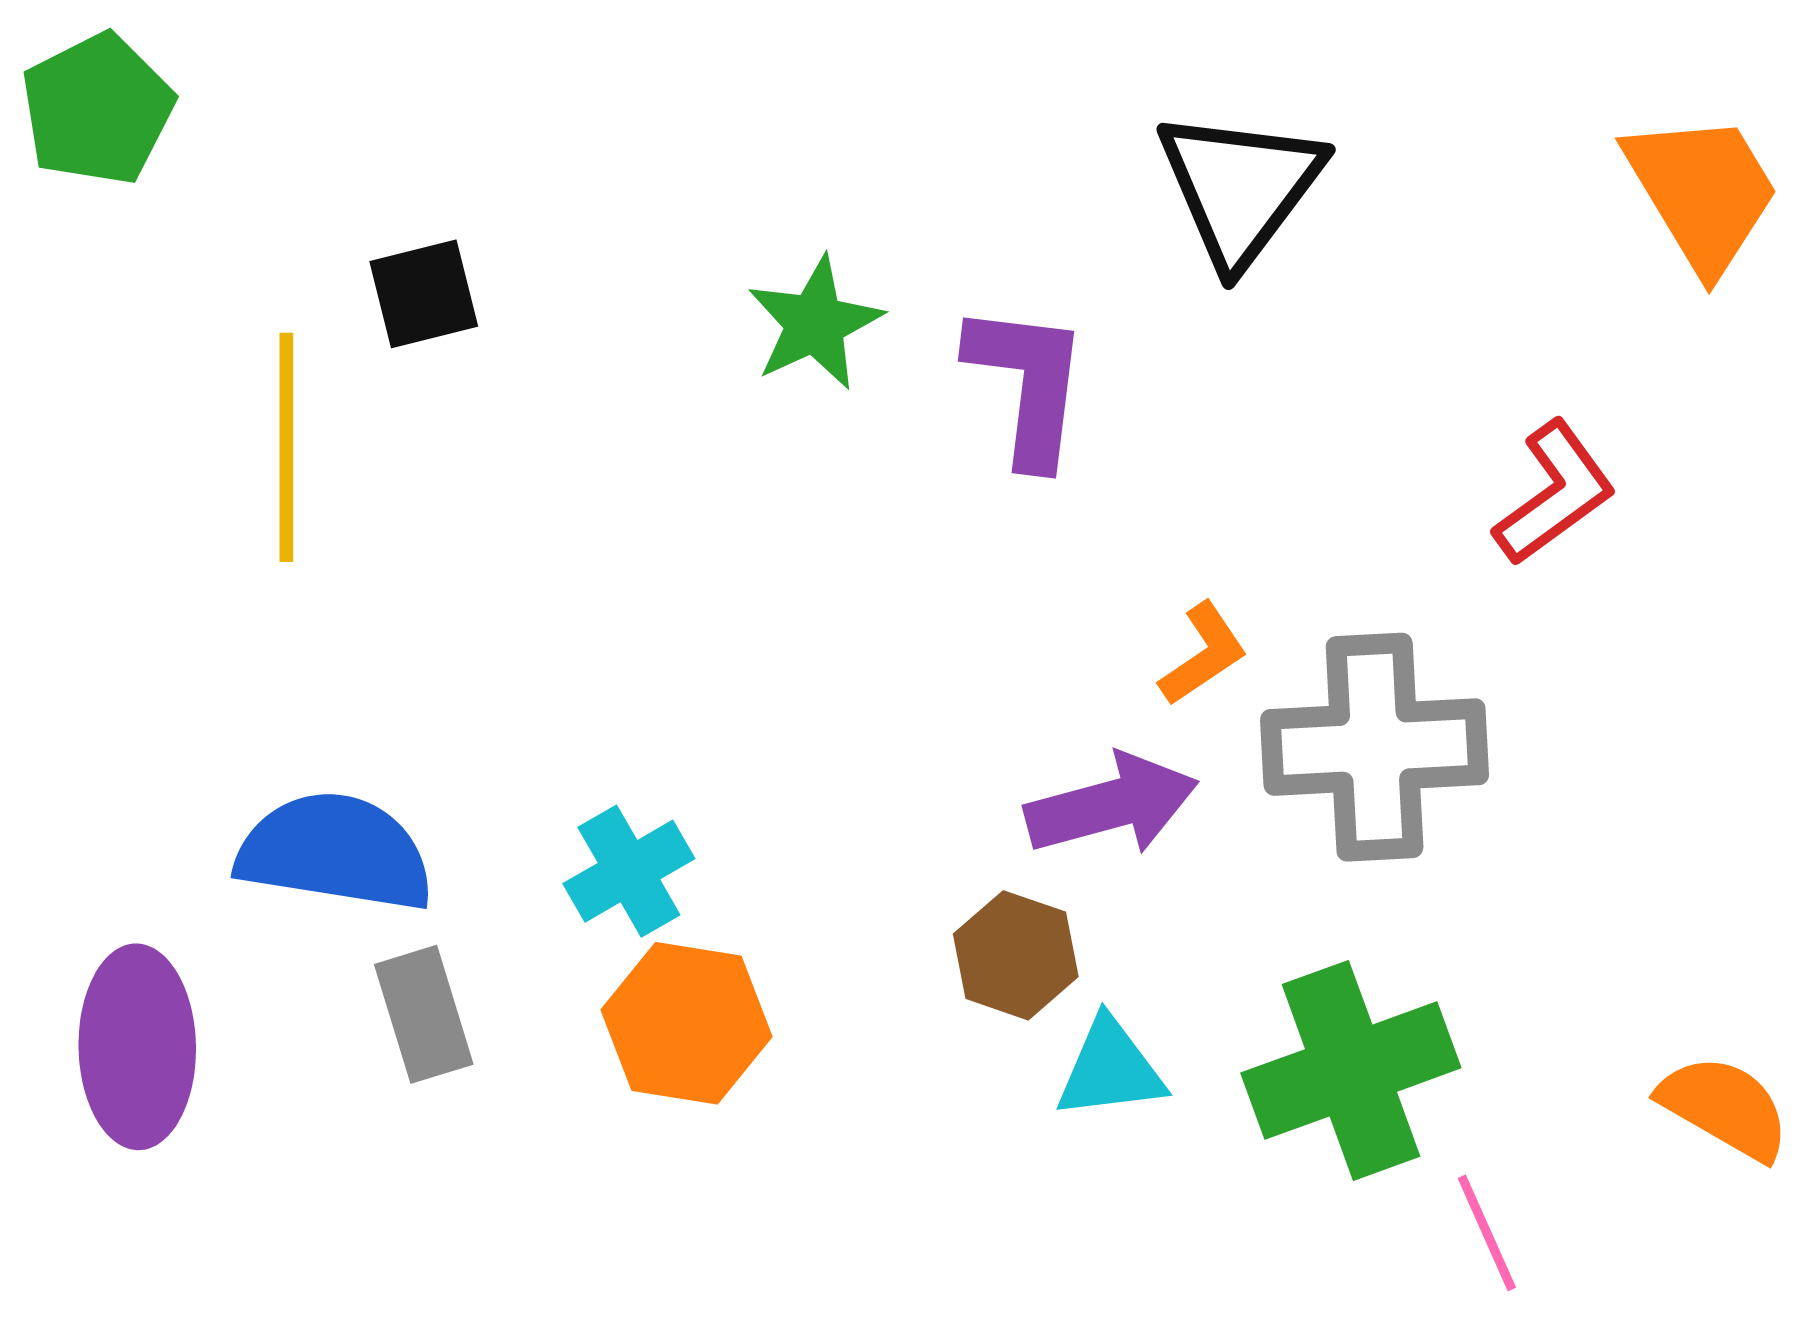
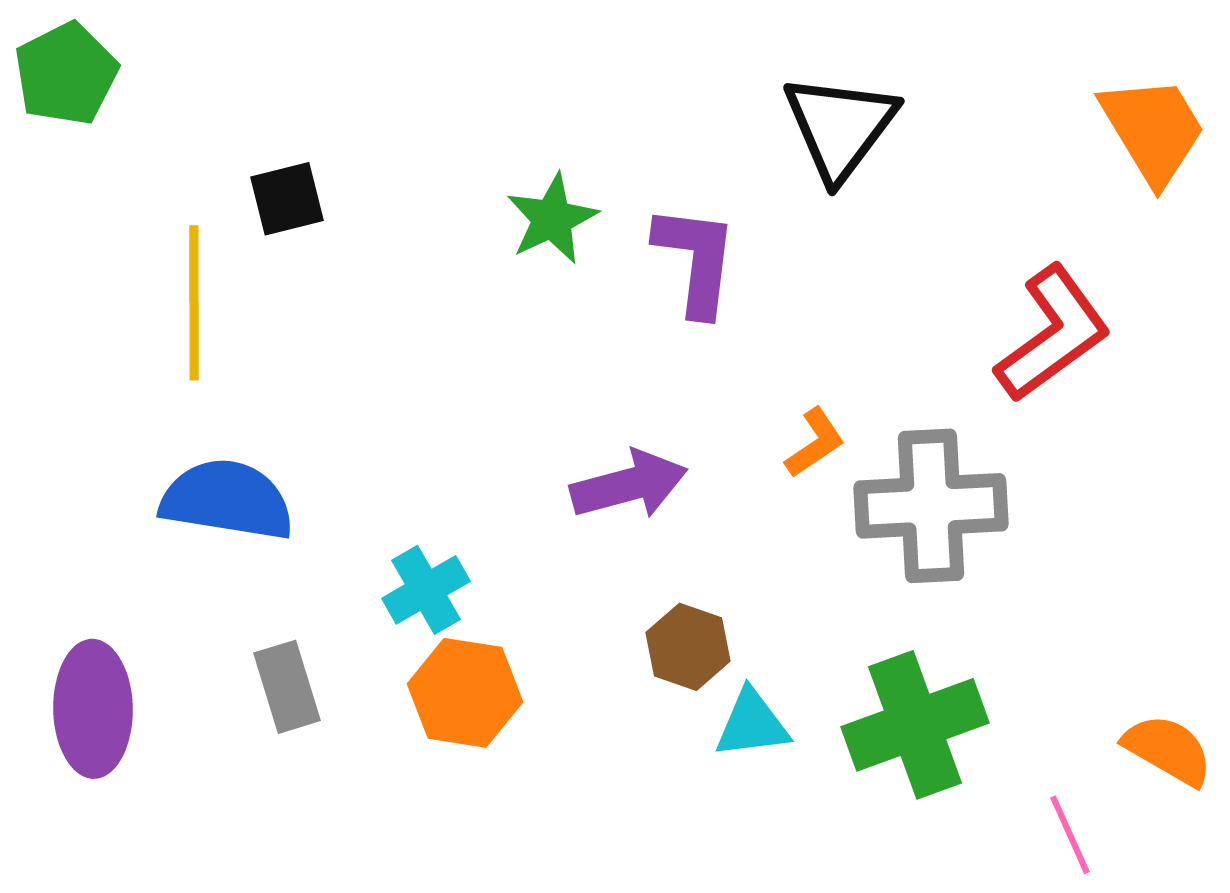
red L-shape: (1555, 493) -> (1053, 334), size x1.4
purple arrow: (1112, 805) -> (629, 485), moved
blue semicircle: (335, 852) -> (227, 500), moved
pink line: (1487, 1233) -> (1070, 835), moved

